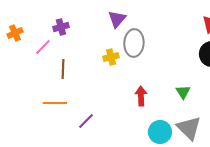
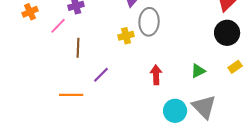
green triangle: (183, 92) -> (198, 71), turned 35
orange line: (55, 103) -> (71, 95), moved
purple line: (86, 121) -> (101, 75), moved

